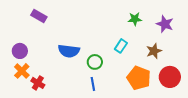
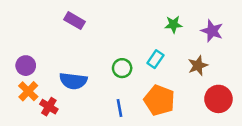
purple rectangle: (39, 16) -> (75, 21), moved
blue semicircle: (69, 51) -> (73, 81), moved
green circle: (95, 62) -> (122, 68), moved
orange pentagon: (139, 78) -> (159, 100), moved

